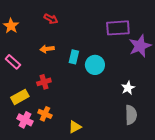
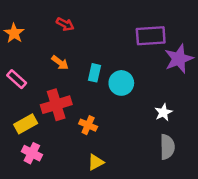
orange arrow: (47, 49) -> (60, 63), turned -136
red cross: (44, 82) -> (56, 105), size x1.6
orange cross: (45, 114) -> (88, 125), moved

